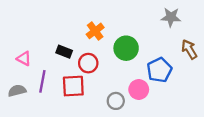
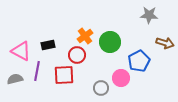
orange cross: (95, 31) -> (85, 36), moved
brown arrow: (189, 49) -> (165, 43), turned 138
black rectangle: (64, 52) -> (48, 45), moved, turned -32
pink triangle: (24, 58) -> (21, 51), size x1.5

